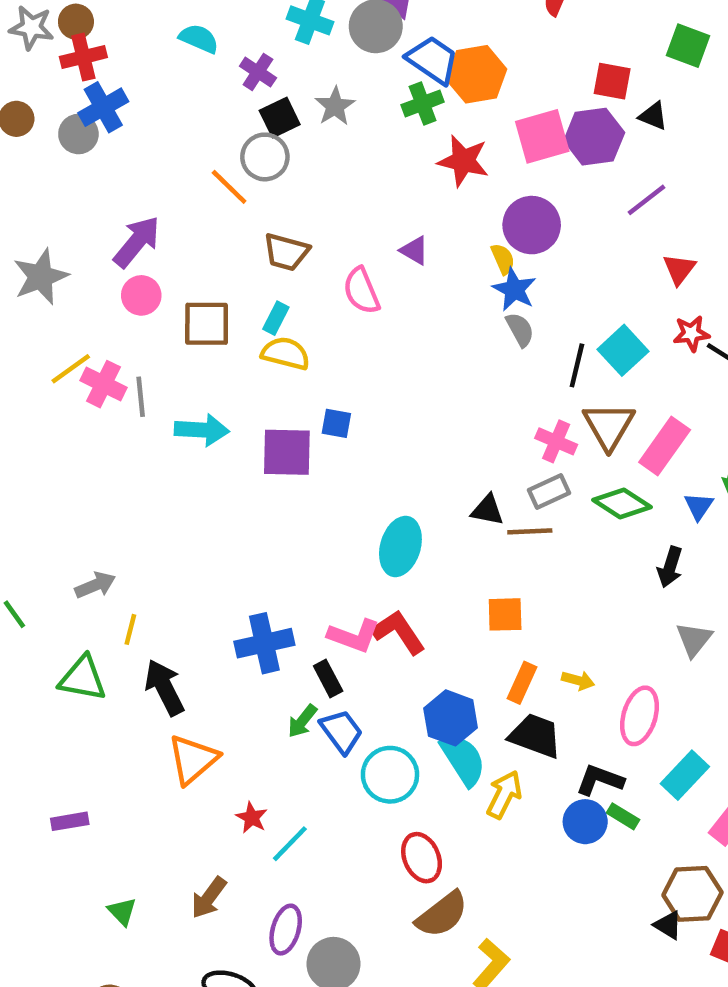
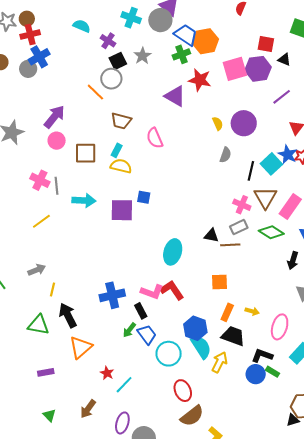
purple circle: (532, 225) -> (244, 123), moved
purple triangle: (414, 250) -> (175, 96), moved, size x1.6
blue star: (514, 289) -> (288, 155), moved
gray semicircle: (520, 330) -> (225, 155), turned 49
yellow line: (71, 369) -> (41, 221), moved
green triangle: (83, 678) -> (39, 325), moved
purple rectangle: (70, 821) -> (46, 372), moved
black triangle: (668, 925) -> (293, 420), turned -48

